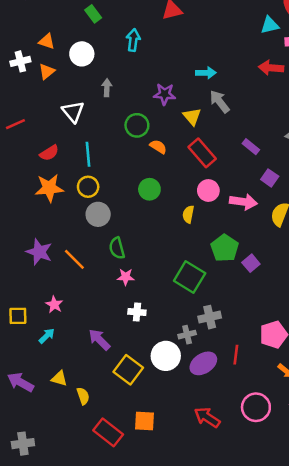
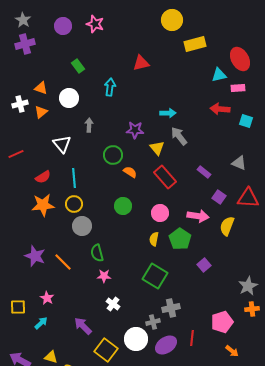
pink circle: (208, 191) -> (160, 213), moved
yellow semicircle: (188, 214) -> (154, 239), moved
green pentagon: (225, 248) -> (180, 239), moved
white cross: (137, 312) -> (113, 304), turned 32

